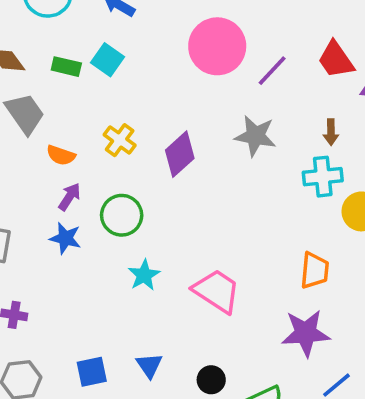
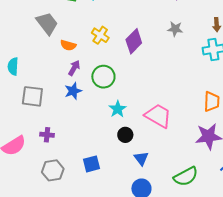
gray star: (255, 136) -> (175, 29), size x0.7
blue star: (65, 238) -> (73, 91), turned -30
blue triangle: (149, 365) -> (141, 158), moved
black circle: (211, 380) -> (125, 135), moved

